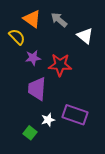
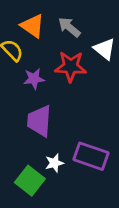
red star: (60, 65) -> (71, 67), moved
green square: (30, 133) -> (30, 181), size x1.5

